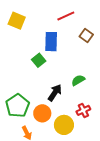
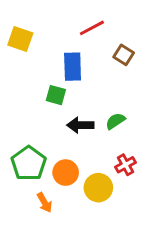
green square: (39, 60) -> (56, 95), turned -32
black arrow: (55, 93) -> (80, 125), moved, turned -120

